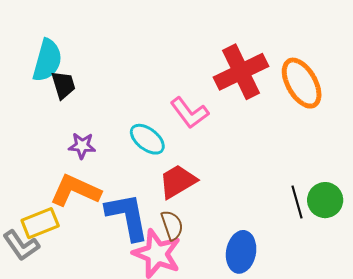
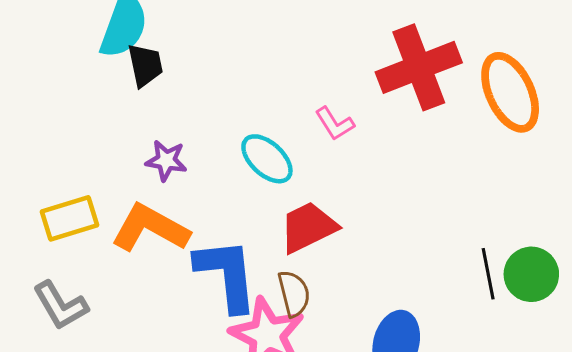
pink L-shape: (189, 113) -> (335, 124), size x0.7
yellow rectangle: (40, 223) -> (69, 218), moved

